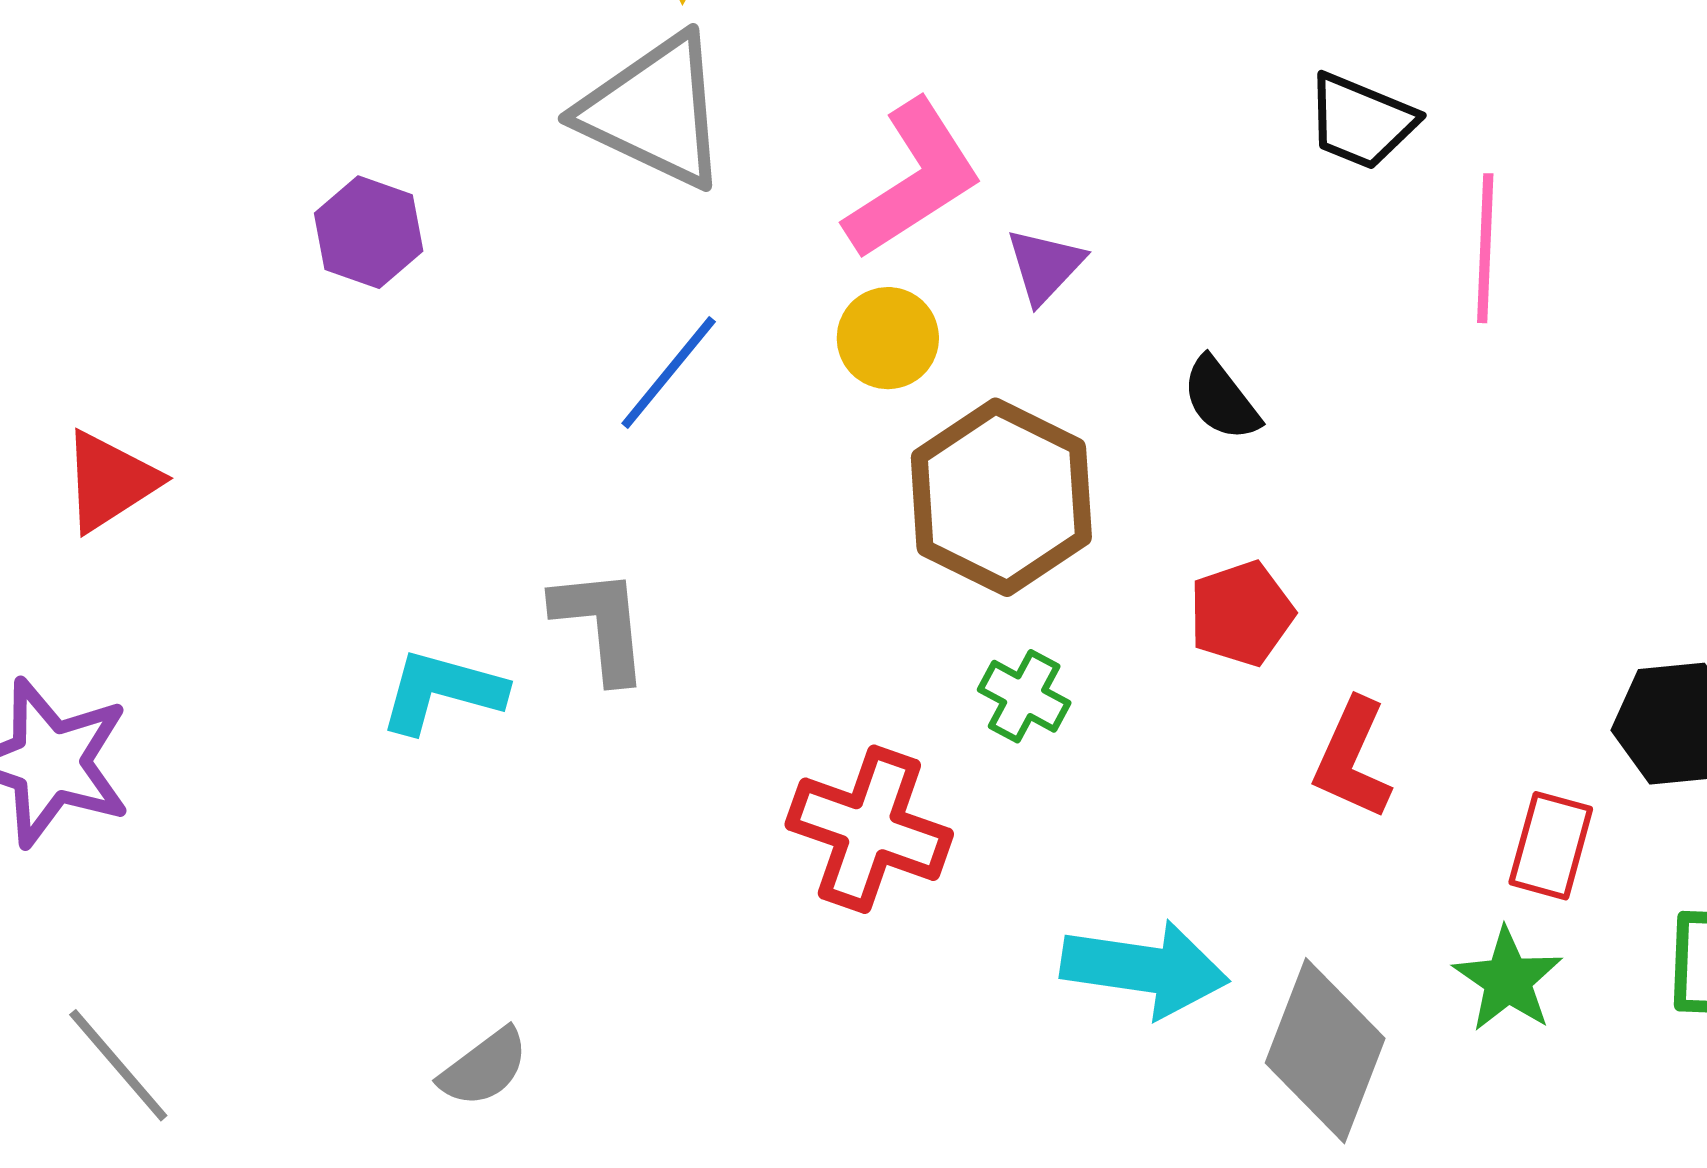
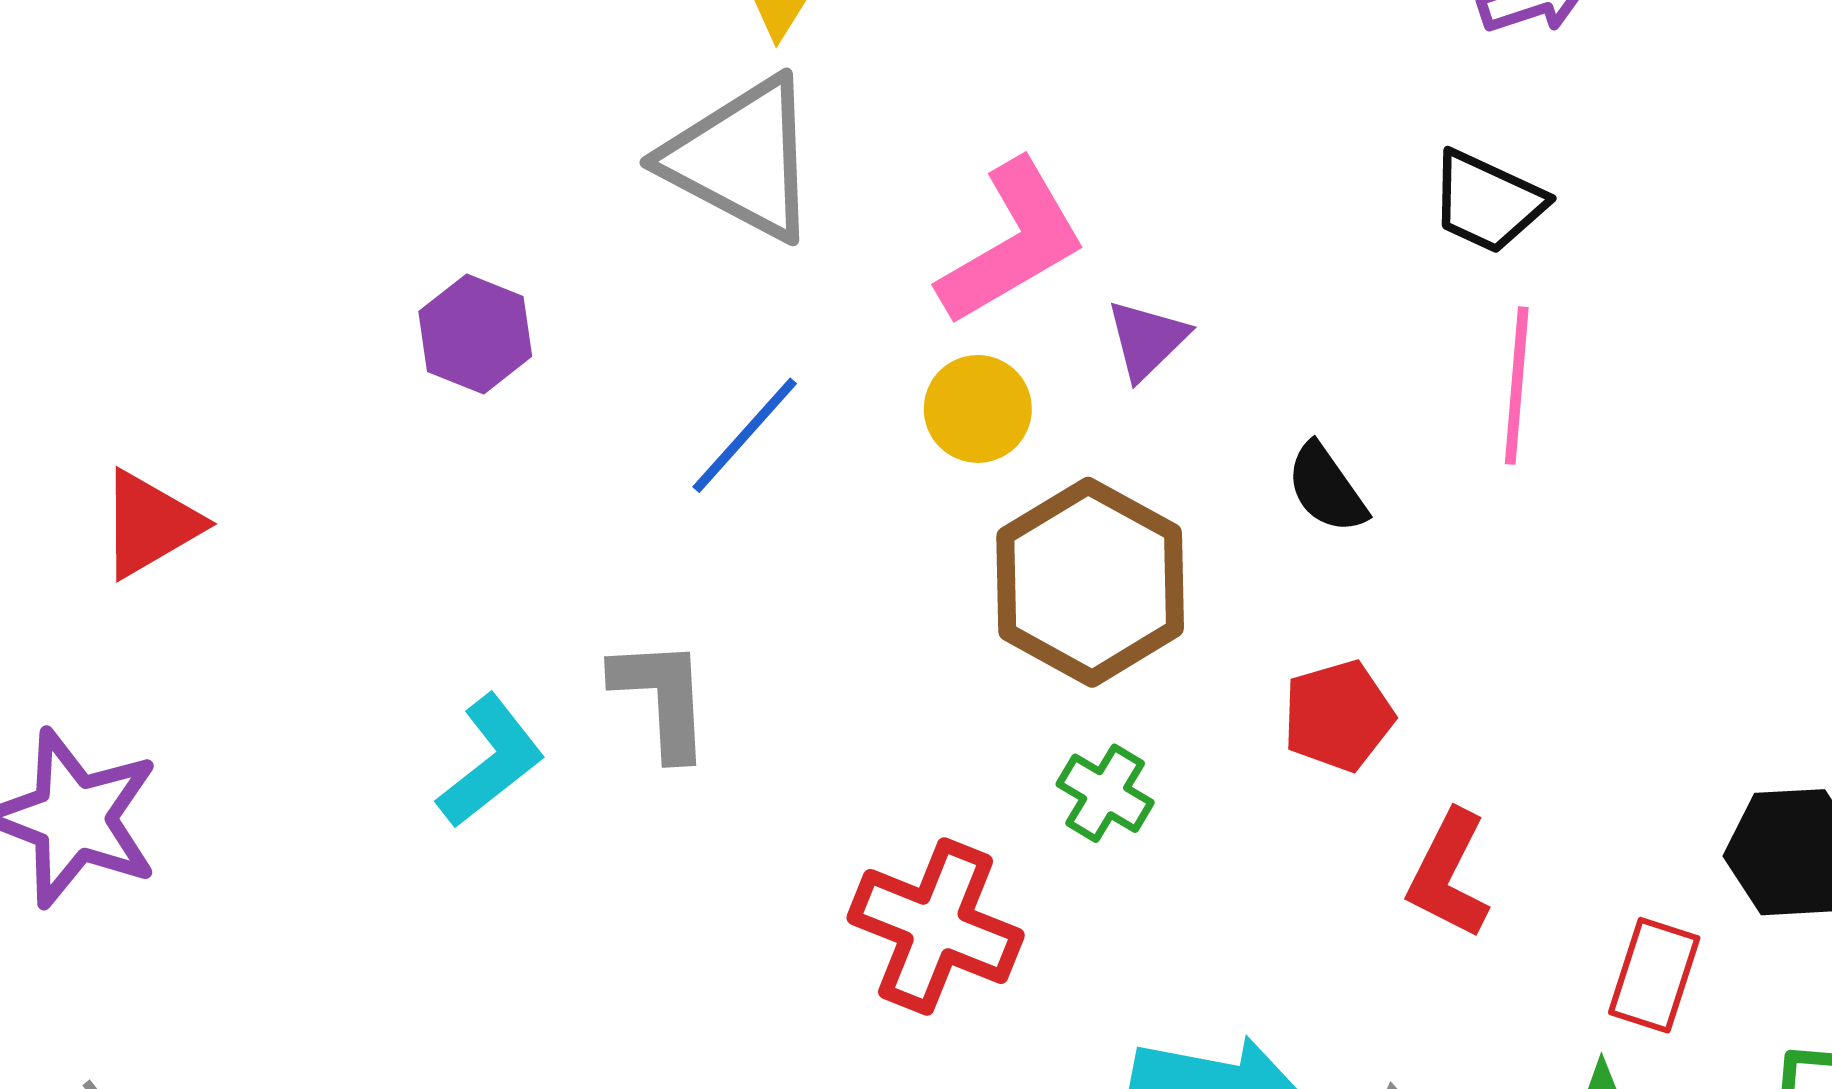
purple hexagon: (369, 232) -> (475, 334), moved
pink line: (1485, 248) -> (1517, 386), moved
cyan L-shape: (442, 691) -> (491, 761), turned 124

